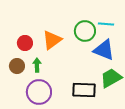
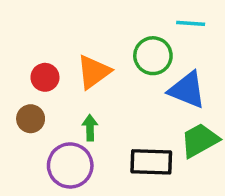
cyan line: (106, 24) -> (191, 23), moved
green arrow: (37, 65) -> (90, 128), moved

